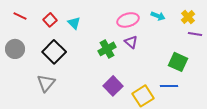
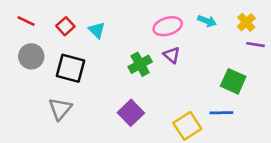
gray circle: (15, 49) -> (31, 56), moved
black square: (54, 52) -> (71, 68), turned -30
purple square: (113, 86) -> (131, 113), moved

